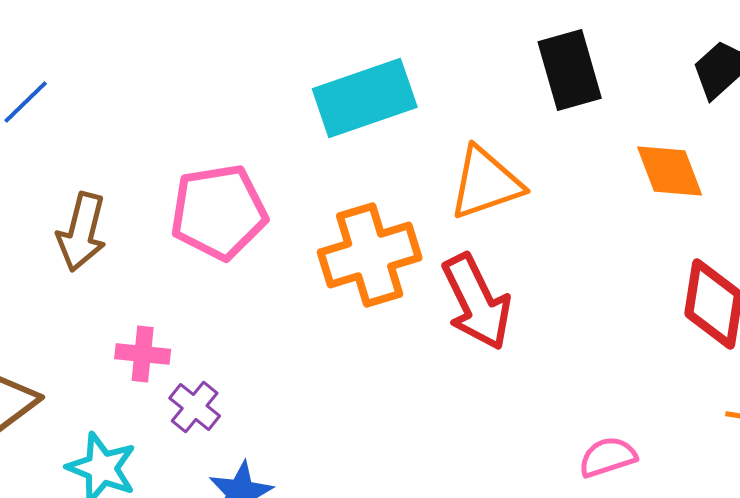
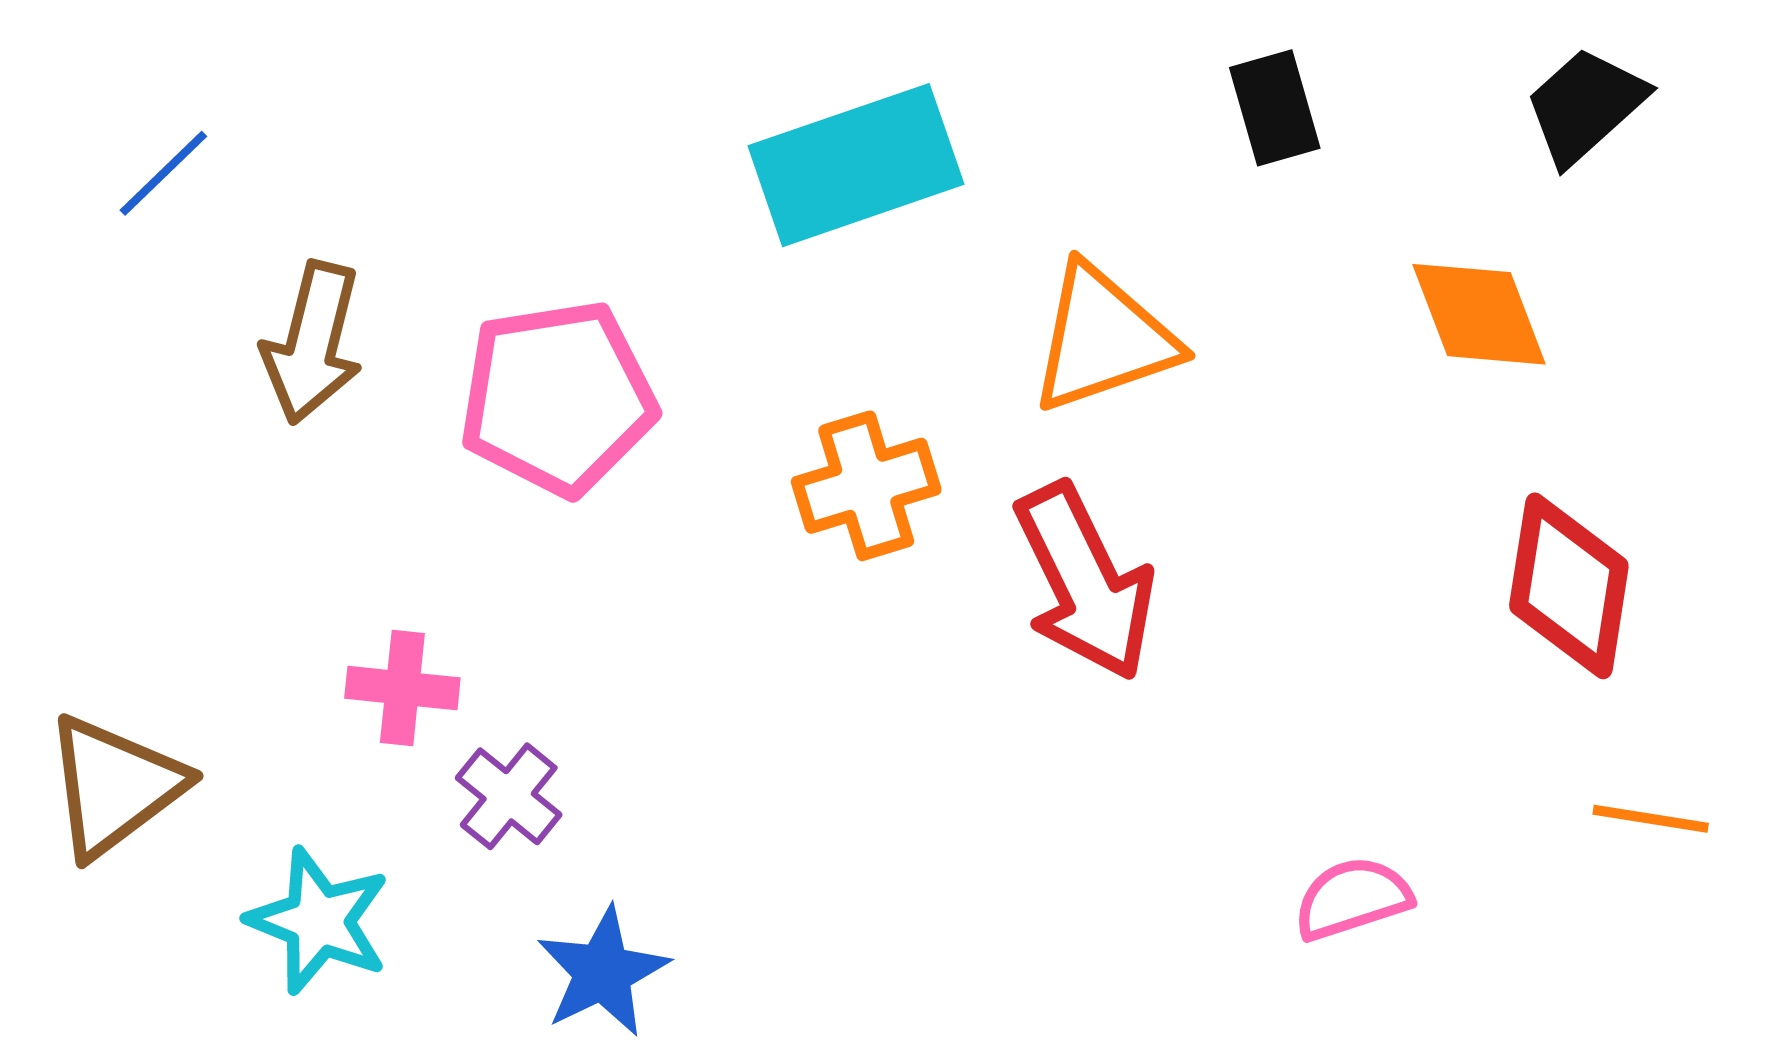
black rectangle: (570, 70) -> (1275, 108), size x0.7
brown arrow: (82, 232) -> (313, 343), moved
orange cross: (370, 255) -> (866, 486), size x0.7

